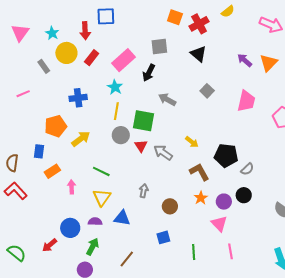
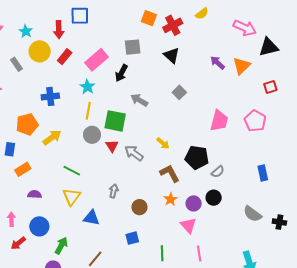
pink trapezoid: (246, 101) -> (219, 121), moved
pink arrow: (72, 187) -> (11, 219), moved
purple semicircle: (95, 222) -> (35, 194), moved

